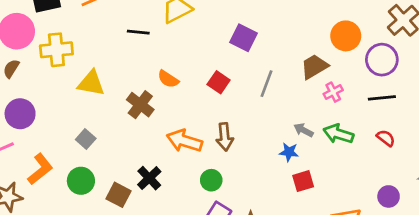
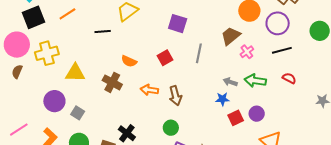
red square: (219, 82) -> (165, 58), turned 35
purple circle: (20, 114) -> (54, 101), moved
orange arrow: (184, 141) -> (149, 90), moved, size x0.7
purple circle: (389, 196) -> (257, 114), moved

